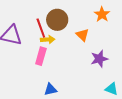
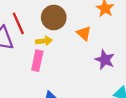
red line: (41, 28) -> (18, 23), moved
purple star: (99, 59) -> (105, 60), turned -30

